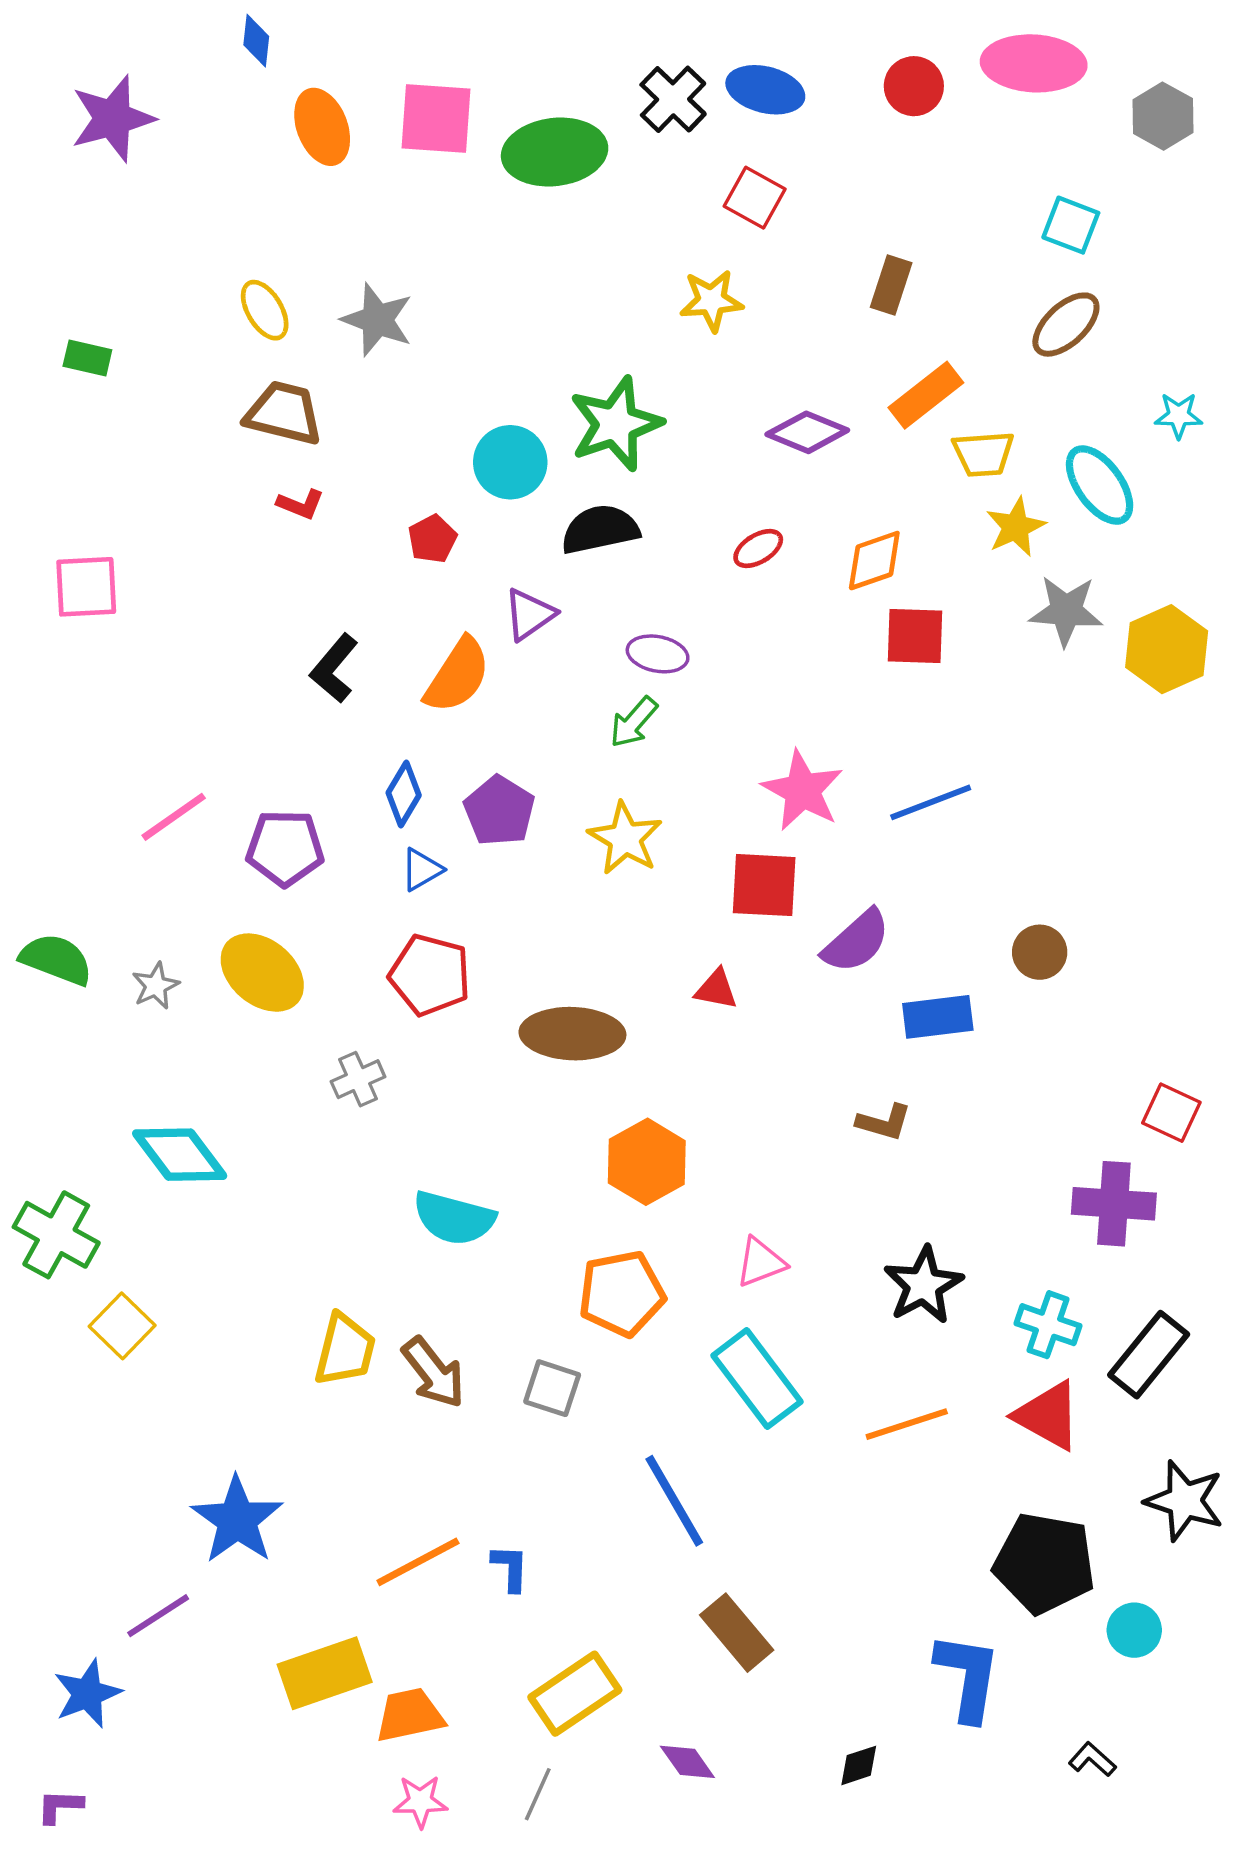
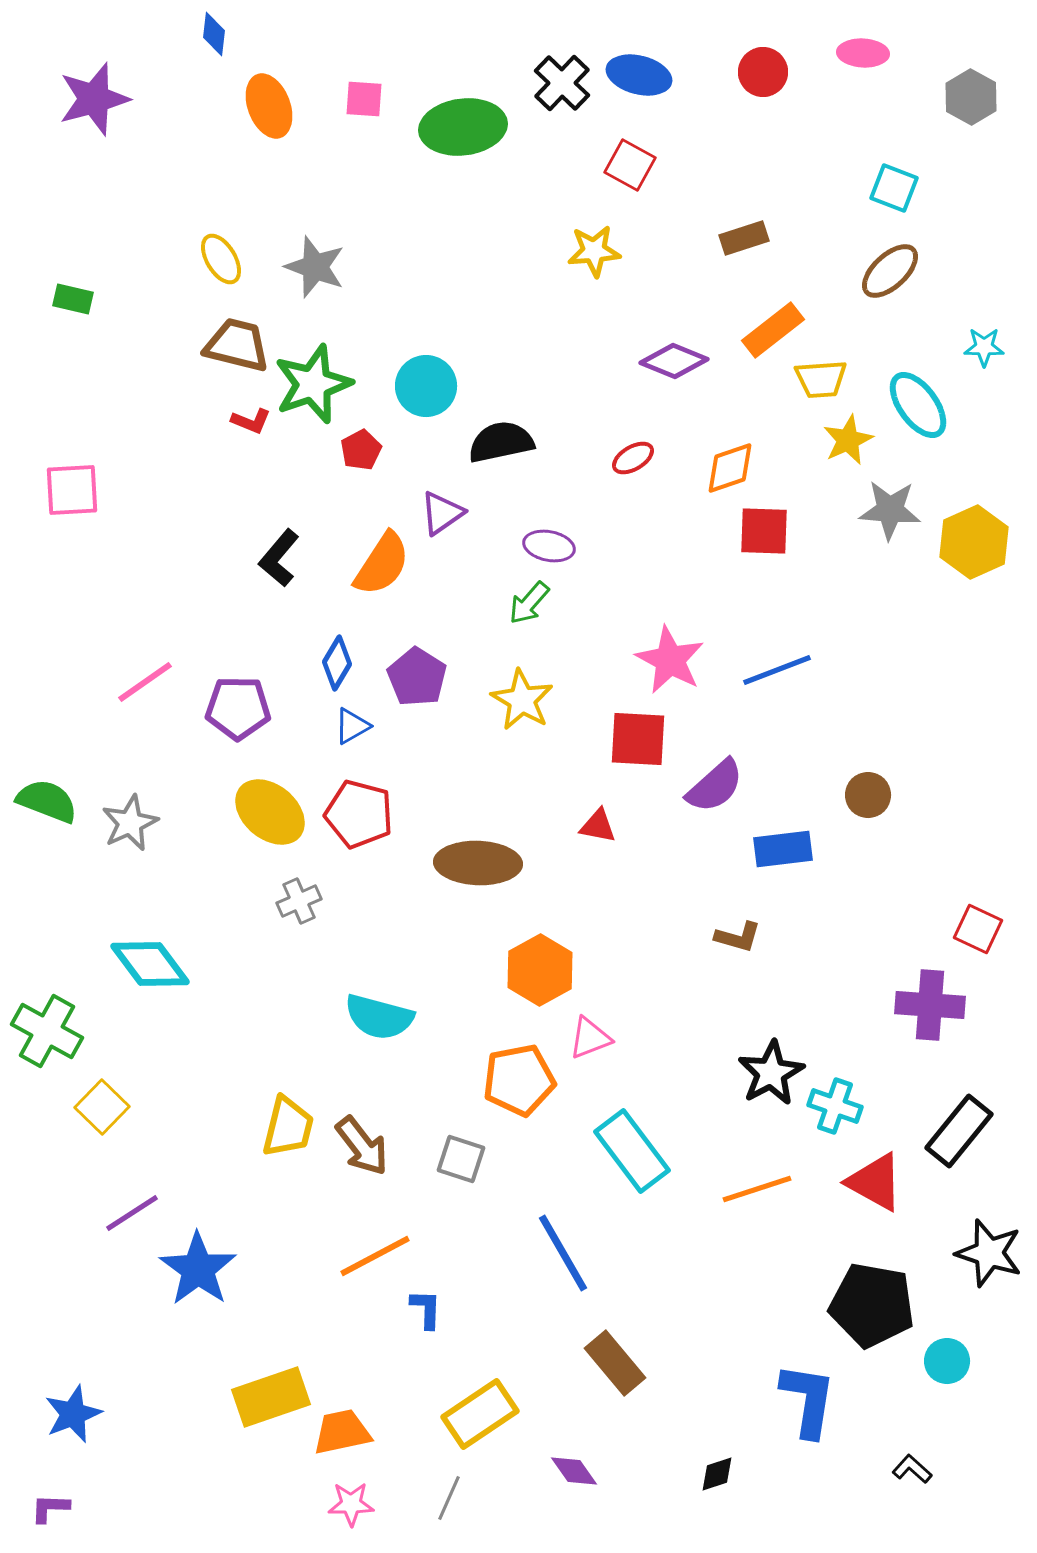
pink ellipse: (1034, 63) -> (863, 53), size x0.6
pink square: (436, 118) -> (364, 99), size x0.6
brown rectangle: (891, 285) -> (744, 238), turned 54
green star: (616, 424) -> (313, 384), moved
yellow ellipse: (262, 973) -> (270, 812), moved
gray star: (156, 986) -> (130, 823), size x1.4
pink triangle: (761, 1262) -> (590, 1038), moved
cyan cross: (1048, 1325) -> (835, 1106), moved
orange line: (418, 1562) -> (375, 1256), moved
purple line: (158, 1616) -> (132, 1213), moved

